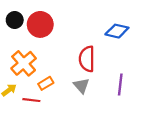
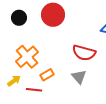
red circle: (40, 24) -> (53, 15), moved
red semicircle: (87, 59) -> (84, 53), turned -75

